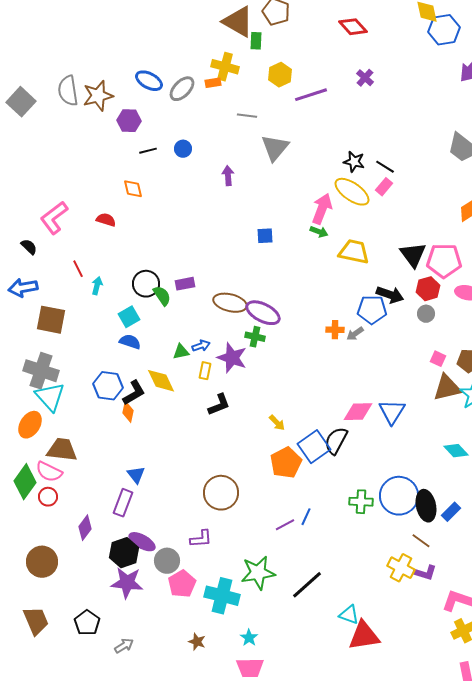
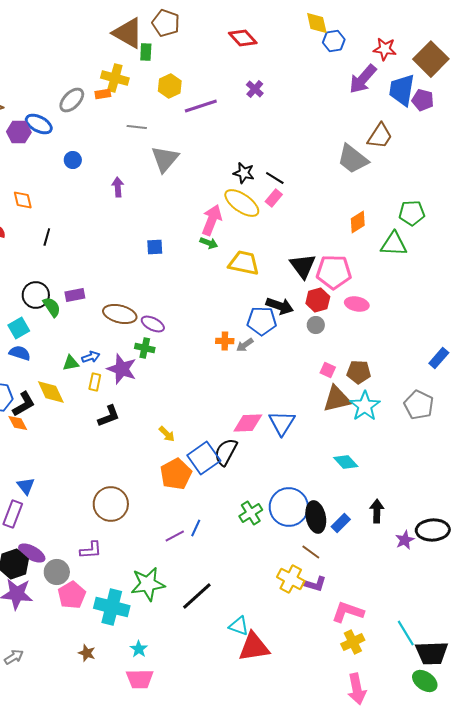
blue hexagon: (444, 30) -> (334, 41), size x0.7
blue ellipse: (149, 81) -> (39, 124), moved
black line: (148, 151) -> (47, 237), moved, turned -60
purple ellipse: (263, 313) -> (153, 324), size x0.7
orange diamond: (128, 412) -> (18, 423), turned -40
green cross: (361, 502) -> (251, 513), turned -35

